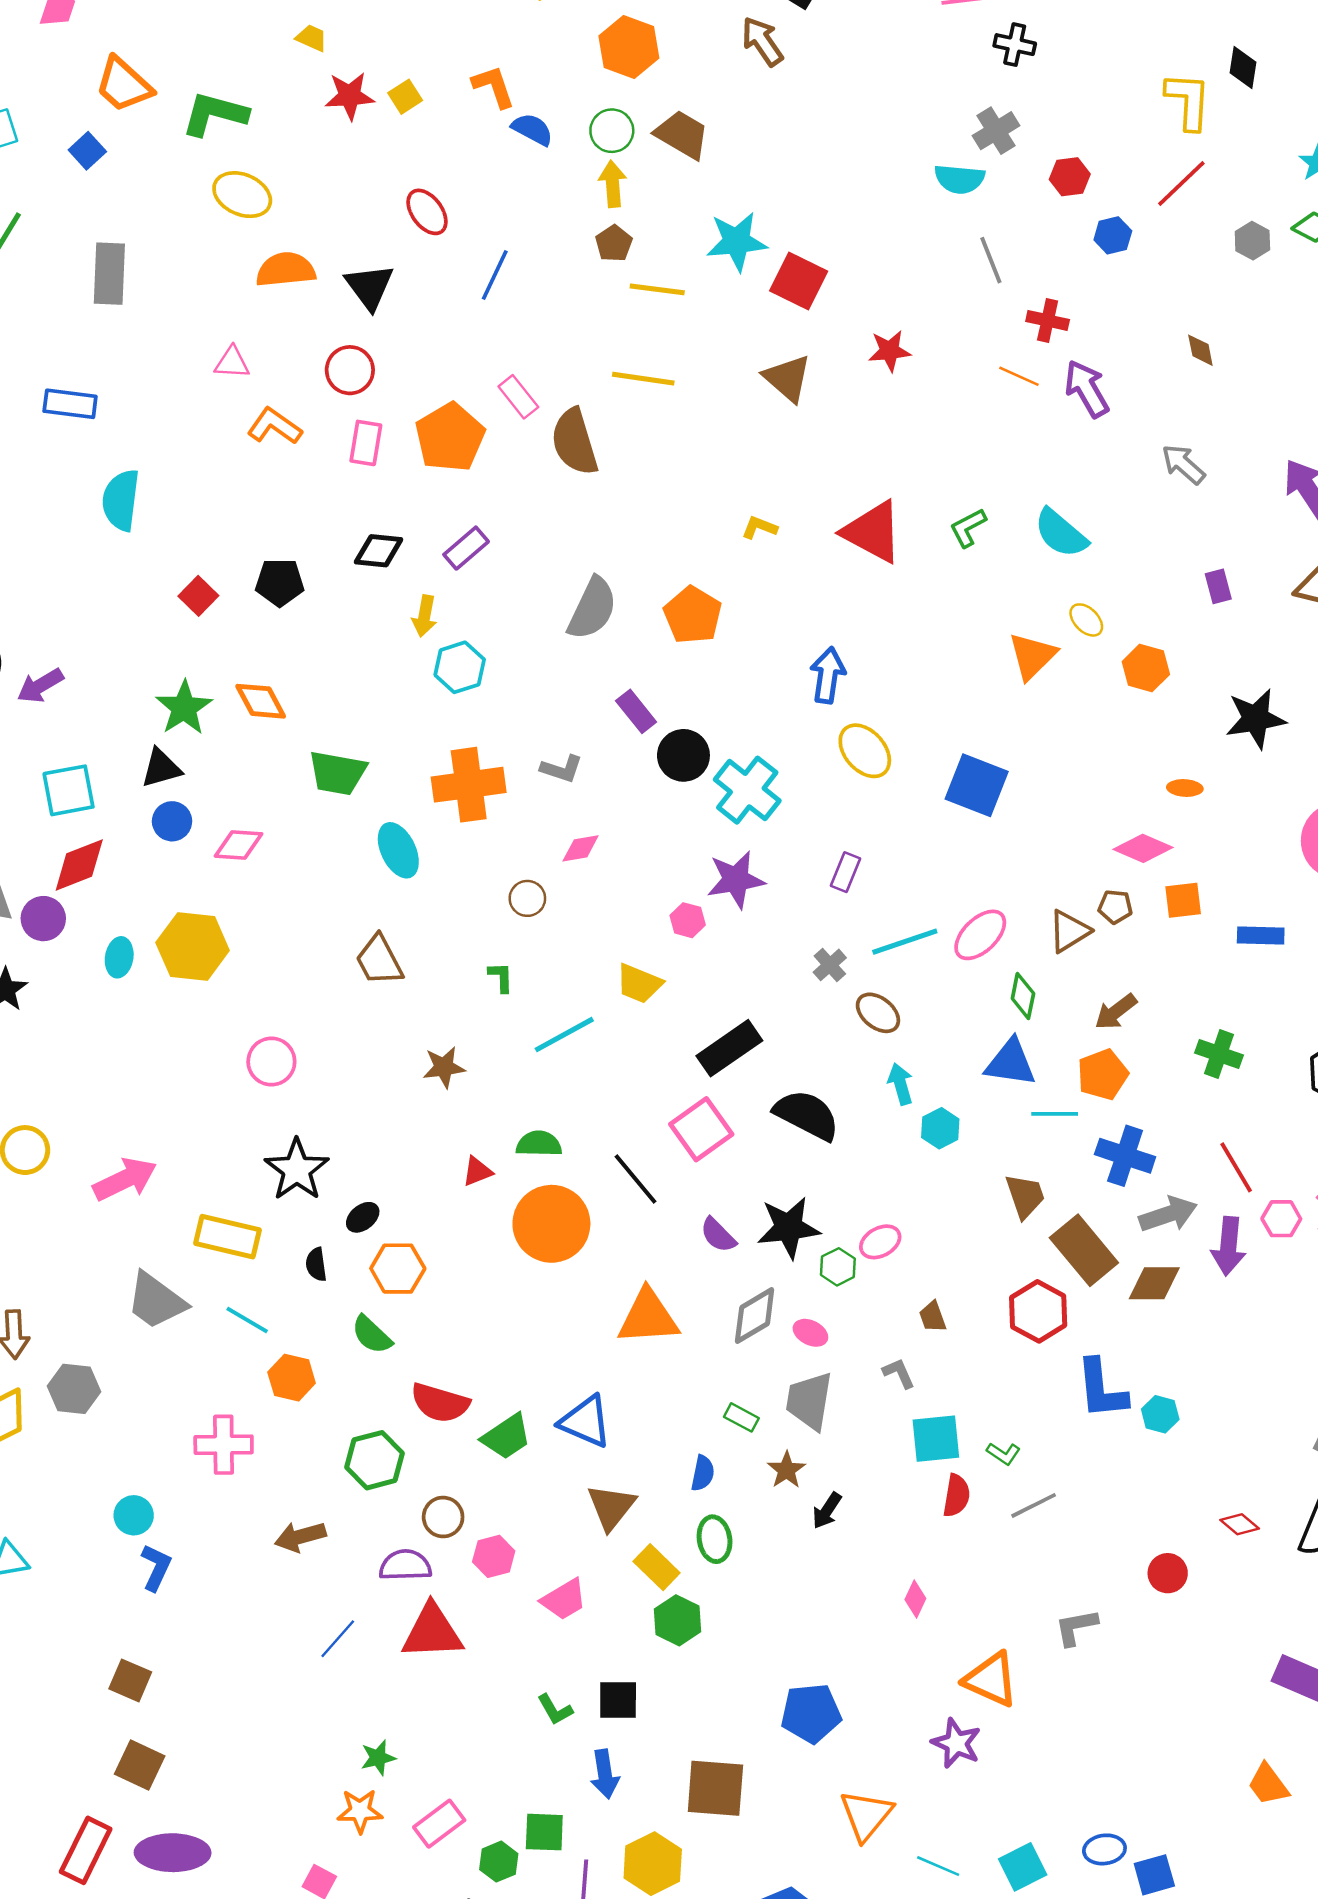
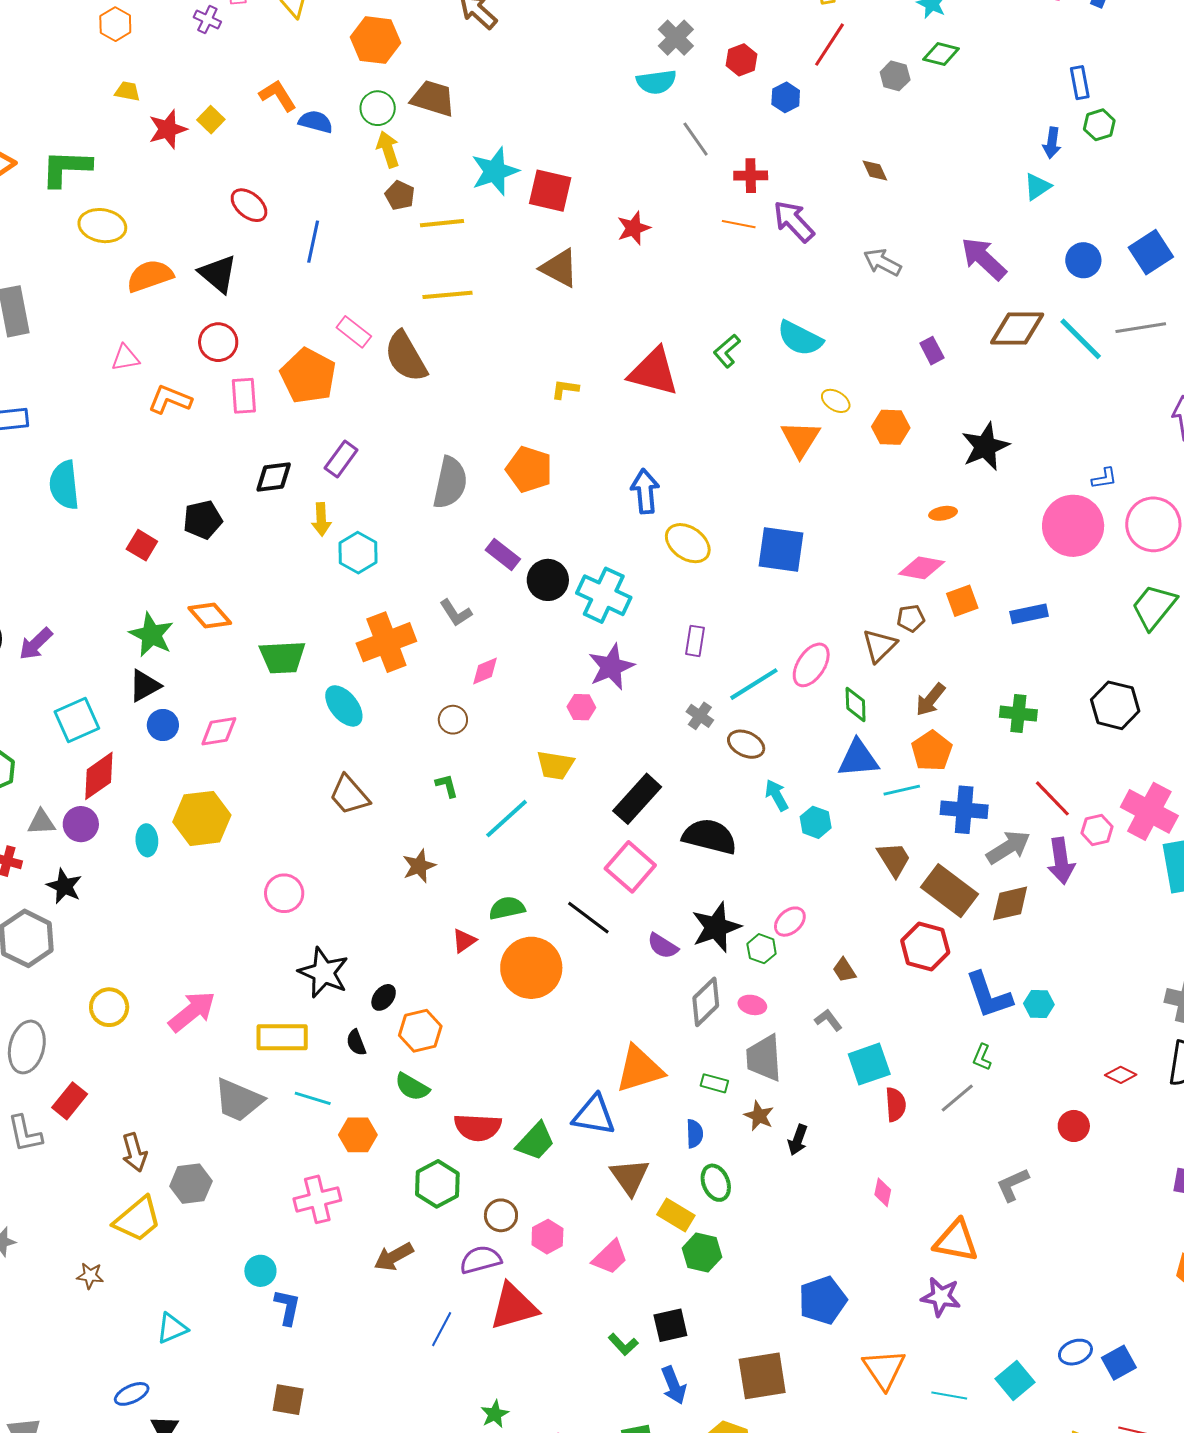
gray L-shape: (562, 769) -> (456, 613), turned 52
orange triangle: (648, 1317) -> (639, 1069), moved
green L-shape: (1004, 1454) -> (982, 1057), moved, turned 92

